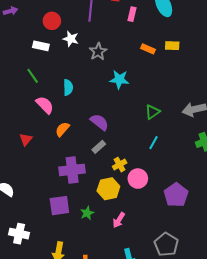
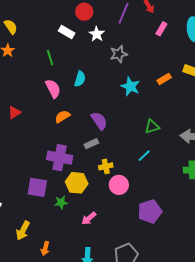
orange rectangle: (148, 49) -> (164, 79), moved, turned -72
red triangle: (26, 139) -> (14, 112), moved
yellow hexagon: (108, 189) -> (77, 183), moved

